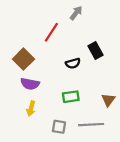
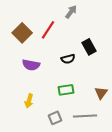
brown square: (23, 59) -> (22, 33), moved
purple semicircle: (30, 84) -> (31, 65), moved
gray square: (59, 127) -> (55, 118), turned -32

